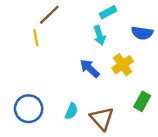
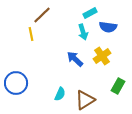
blue semicircle: (142, 33) -> (108, 27), moved
blue circle: (29, 109) -> (16, 83), moved
brown triangle: (102, 118) -> (85, 100), turned 40

